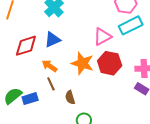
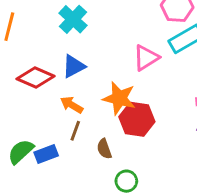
red diamond: (26, 46) -> (35, 77), turned 45
red hexagon: (110, 63) -> (137, 119), moved
brown line: (51, 84) -> (75, 131), turned 48

